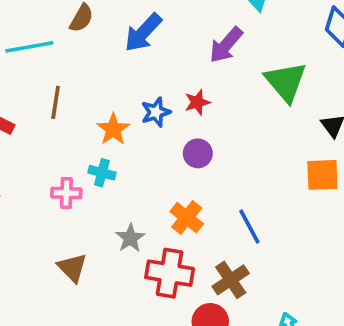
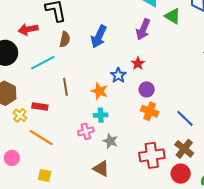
green triangle: (286, 82) -> (173, 16), moved, size x0.7
orange cross: (187, 218) -> (150, 111), moved
gray star: (130, 238) -> (110, 141), moved

